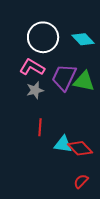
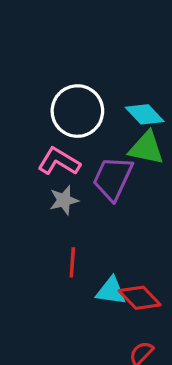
green triangle: (84, 81) -> (146, 148), moved

